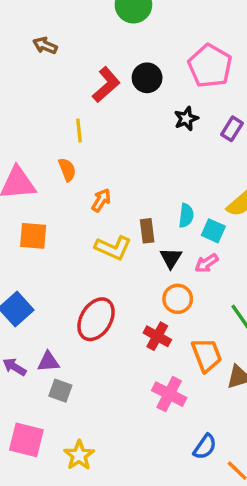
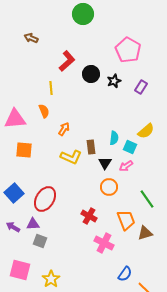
black circle: (147, 78) -> (91, 74), moved
red ellipse: (96, 319) -> (45, 199), moved
red cross: (157, 336) -> (89, 216), moved

